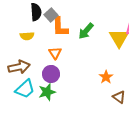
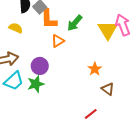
yellow semicircle: (27, 36) -> (16, 28), turned -152
orange triangle: (55, 53) -> (58, 41), moved, turned 32

